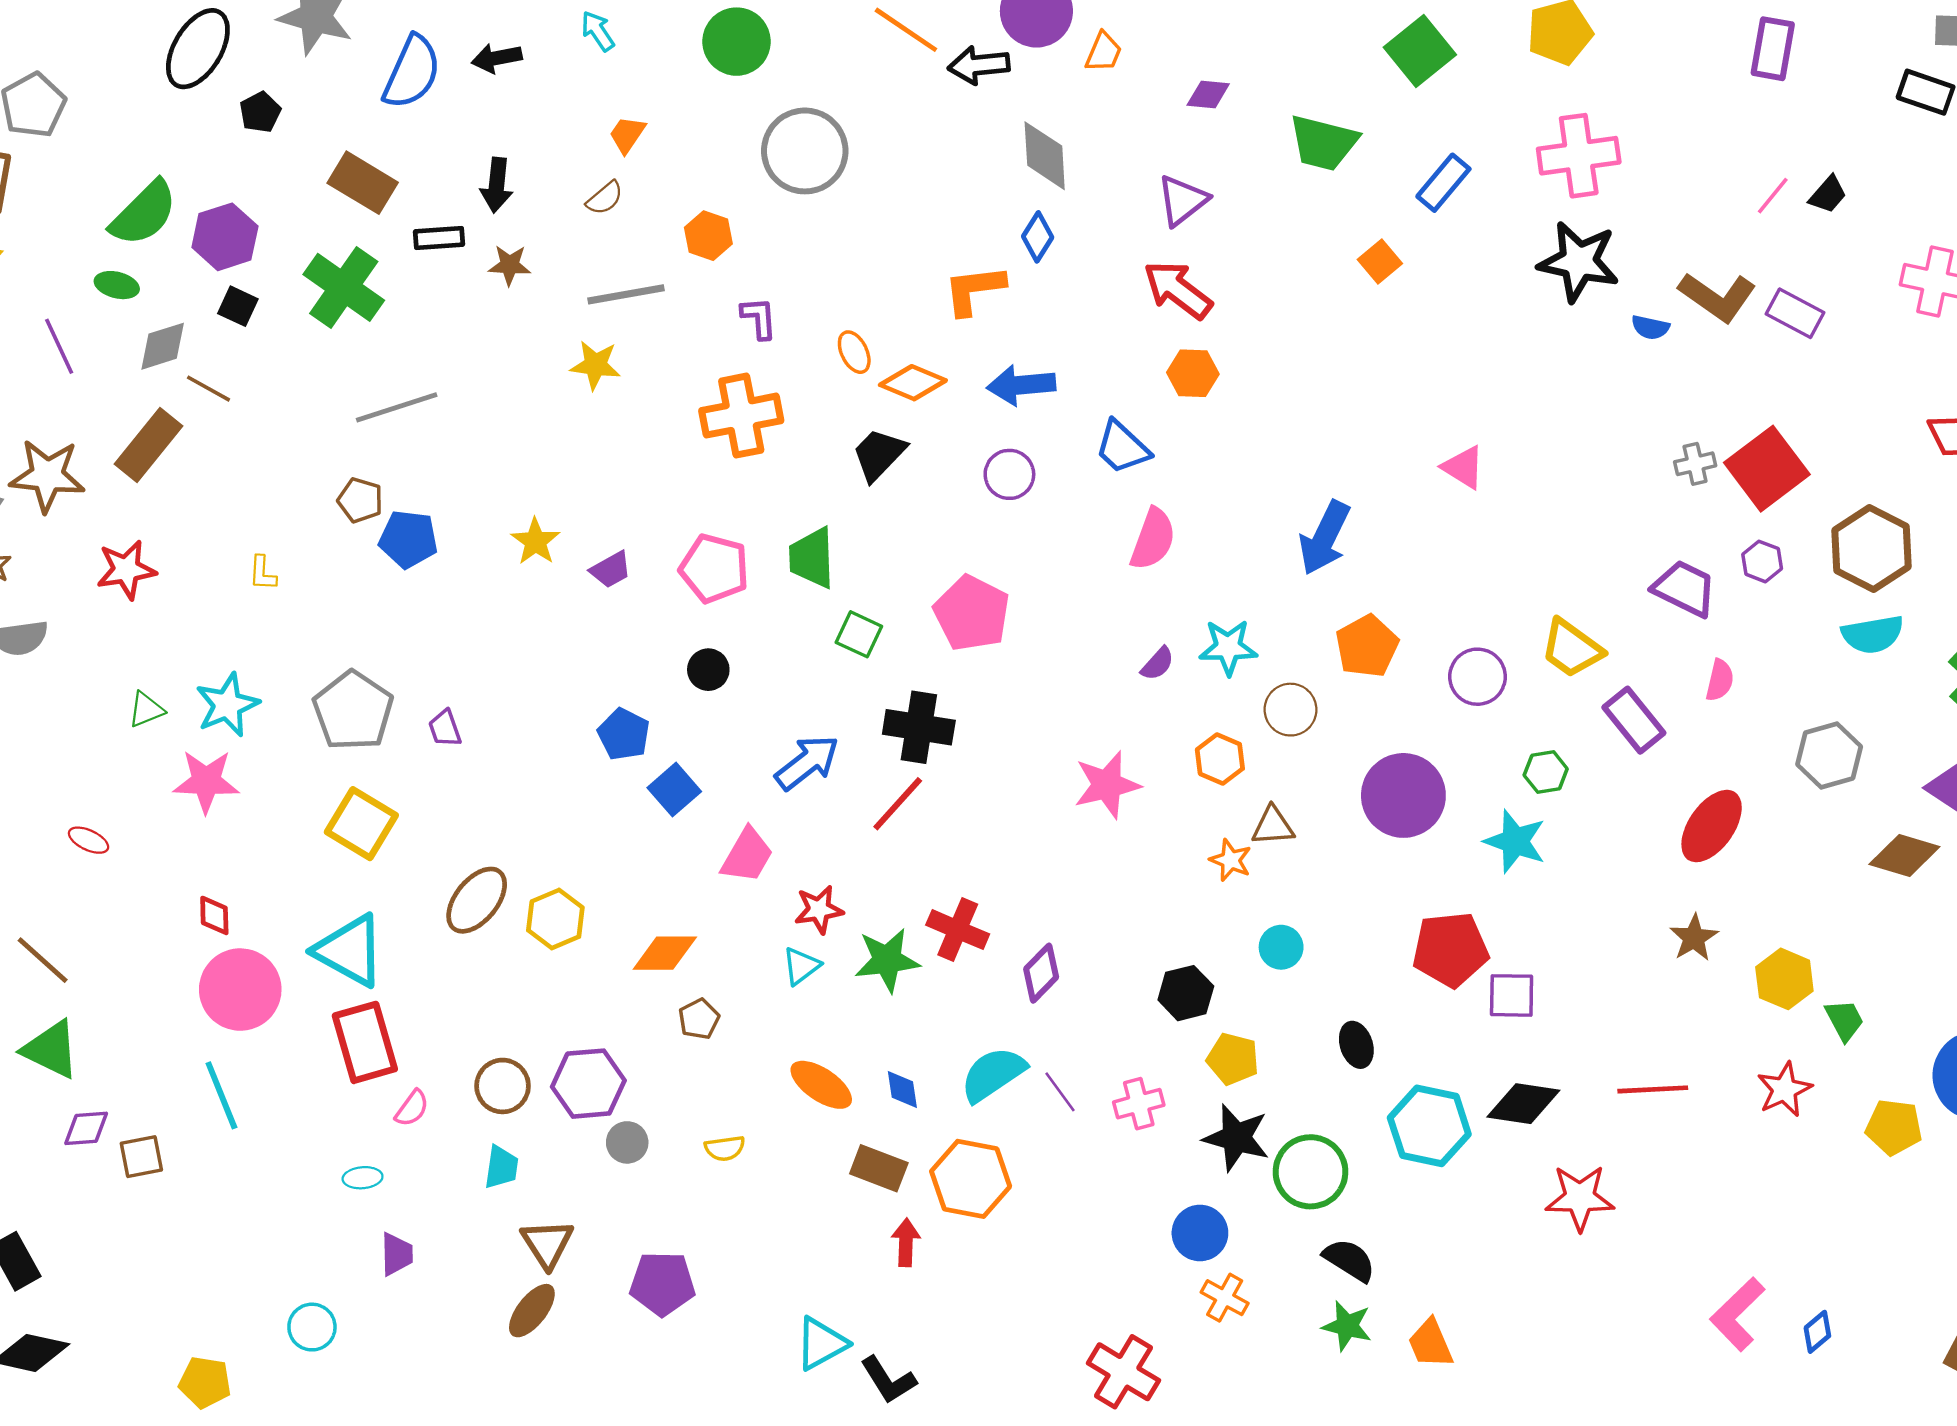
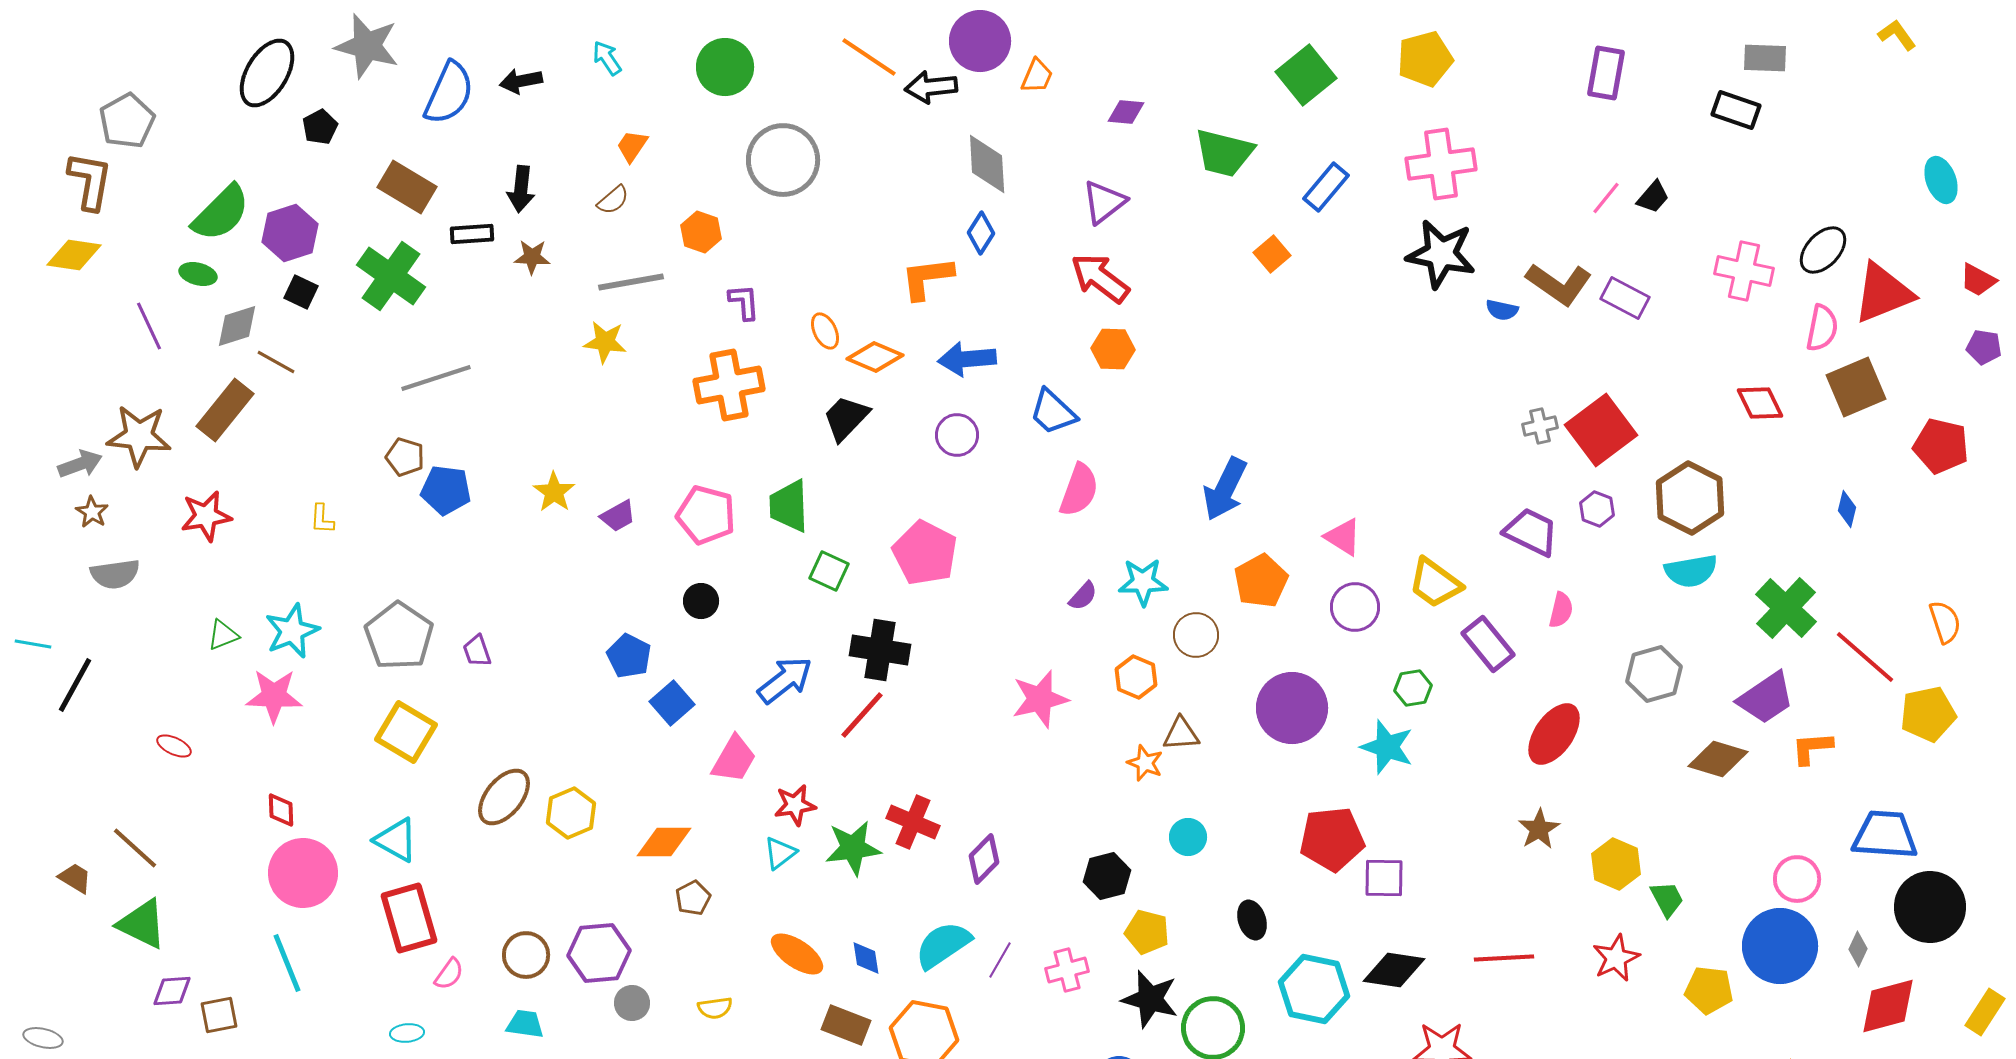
pink triangle: (1463, 467) -> (1343, 537), moved
cyan triangle: (350, 951) -> (396, 840), size x0.7
purple line: (1060, 1092) -> (1000, 960), turned 66
cyan trapezoid: (501, 1167) -> (525, 1024), turned -90

